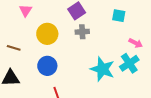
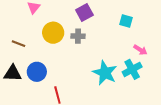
gray cross: (82, 32) -> (78, 36), moved
blue circle: (47, 66) -> (37, 72), moved

